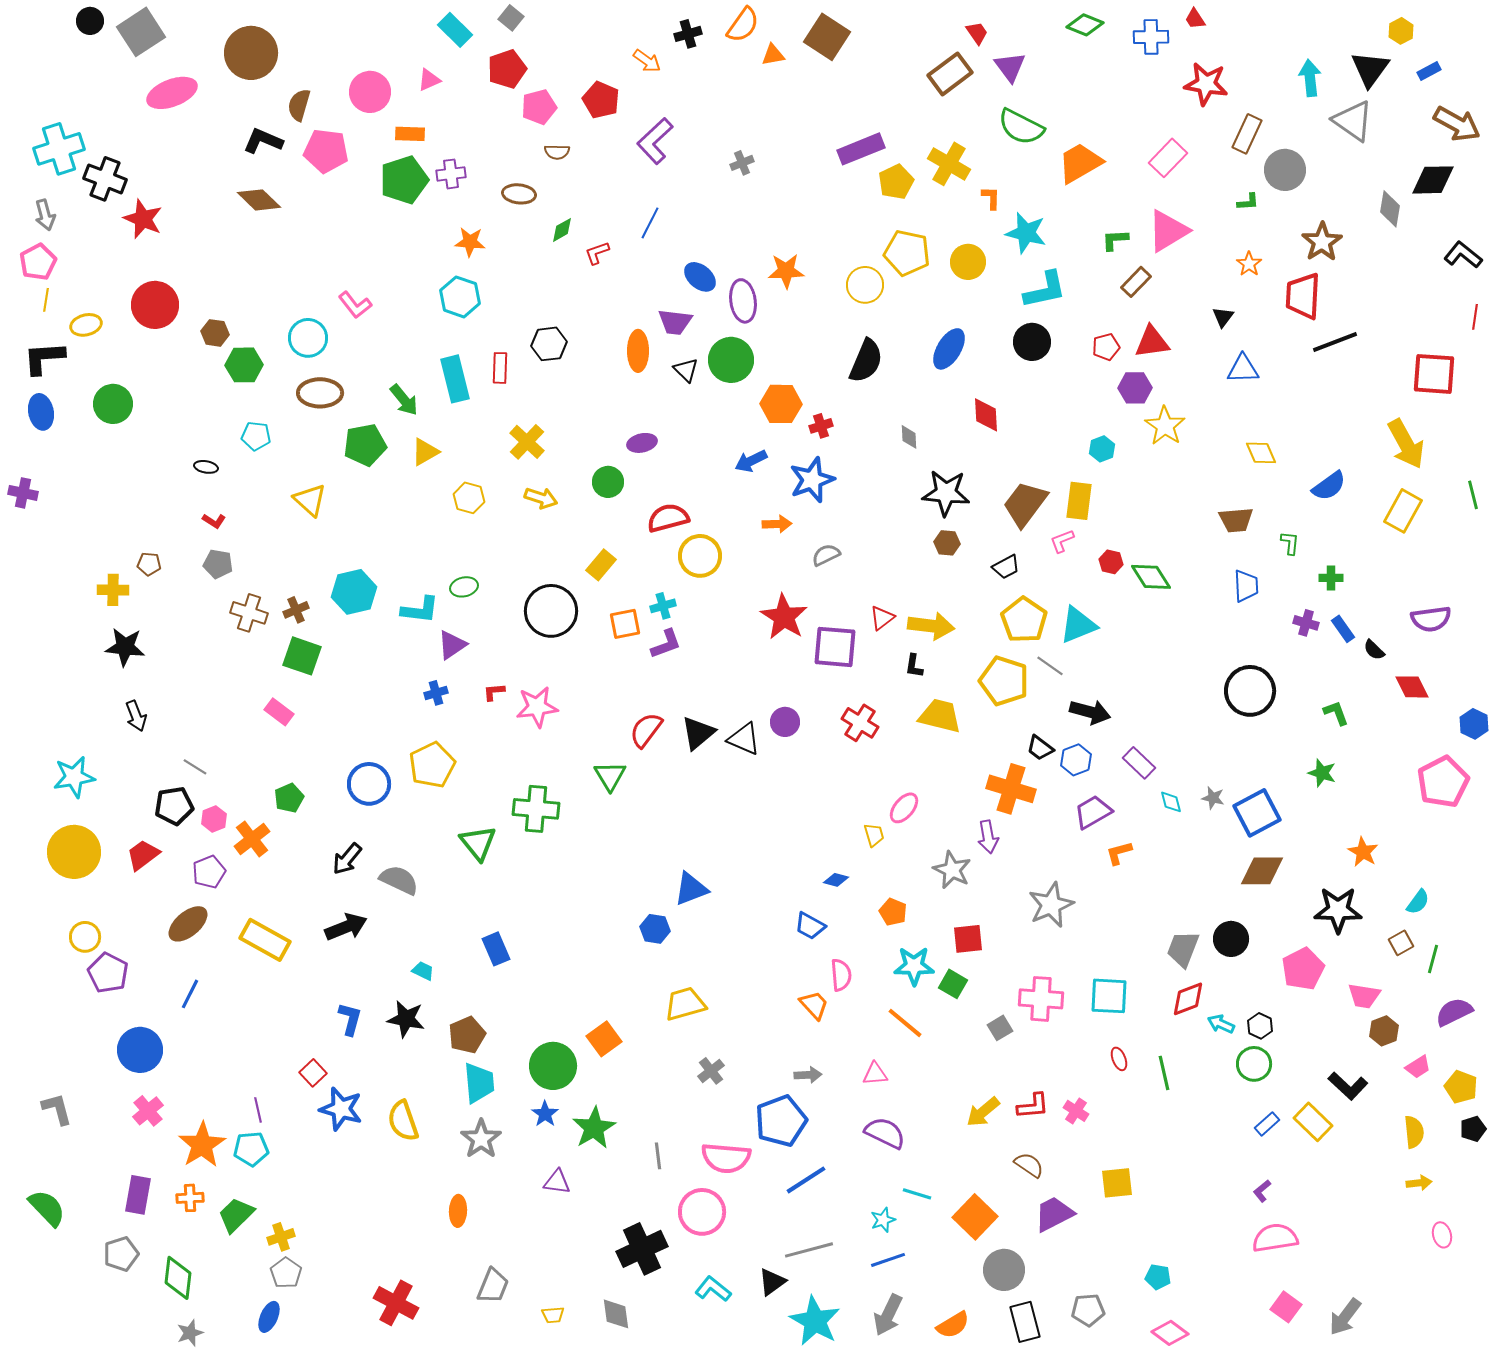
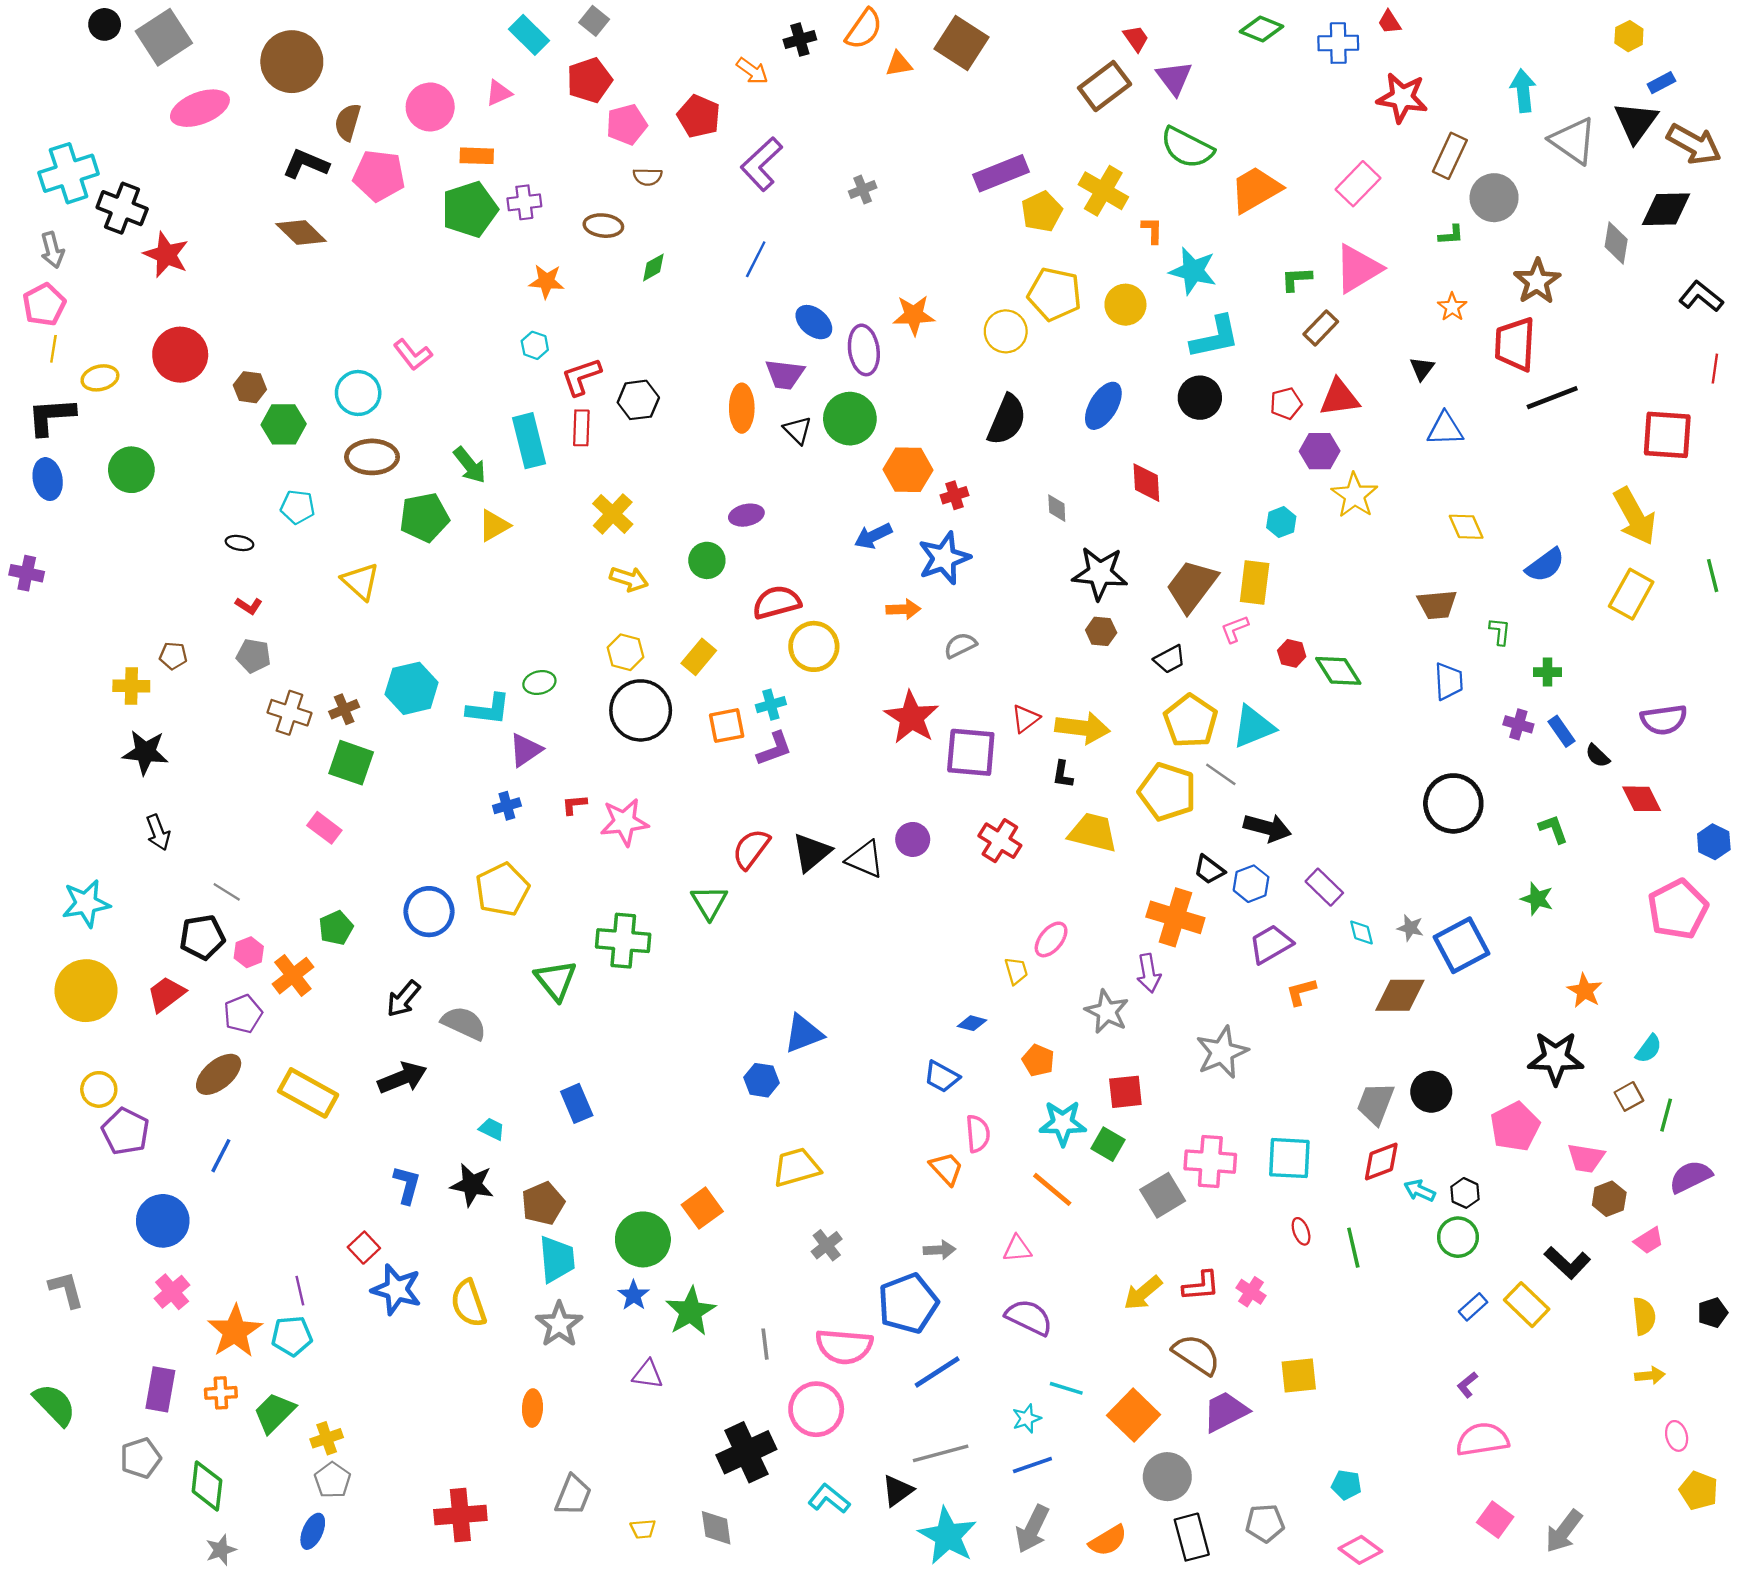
black triangle: (1370, 69) -> (1636, 122), moved
red L-shape: (597, 253) -> (581, 377), moved, size x1.4
cyan hexagon: (460, 297) -> (535, 345), size x0.6
yellow hexagon: (469, 498) -> (625, 652), moved
brown diamond: (1262, 871) -> (1400, 995), moved
gray square: (1000, 1028) -> (1163, 1195), size x1.5
yellow pentagon: (1461, 1087) -> (1699, 1491), moved
brown semicircle: (1029, 1165) -> (1196, 1355), size x1.4
red cross: (396, 1303) -> (460, 1515), turned -33

